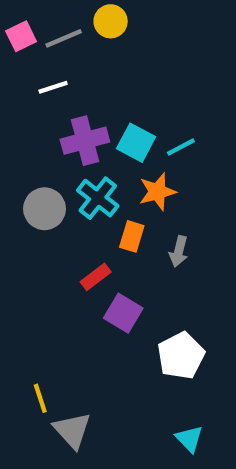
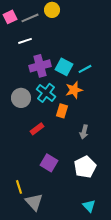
gray arrow: (179, 251) -> (84, 132), moved
red rectangle: (96, 277) -> (37, 129), moved
purple square: (123, 313) -> (49, 163), moved

